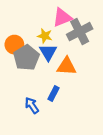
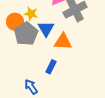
yellow star: (45, 36) -> (31, 14), moved
blue arrow: (32, 105) -> (31, 87), moved

